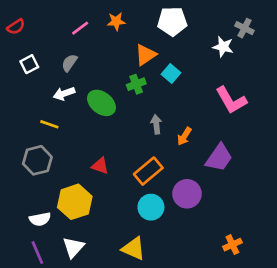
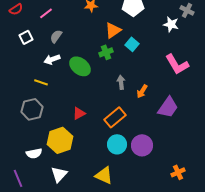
pink line: (80, 28) -> (46, 13), moved
red triangle: (100, 166) -> (79, 113), turned -48
purple circle: (187, 194) -> (142, 145), moved
purple line: (37, 253) -> (18, 178), moved

